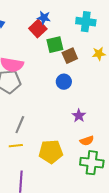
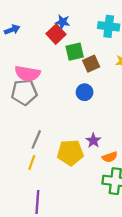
purple star: (79, 116) -> (93, 141), moved
yellow line: (16, 146) -> (32, 162), turned -64
yellow pentagon: (51, 152) -> (70, 153), moved

